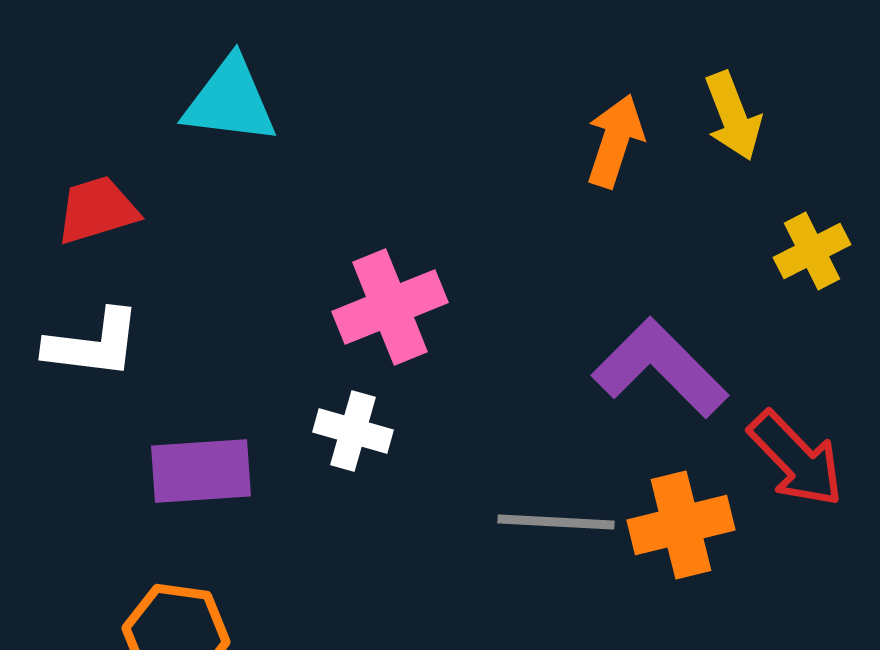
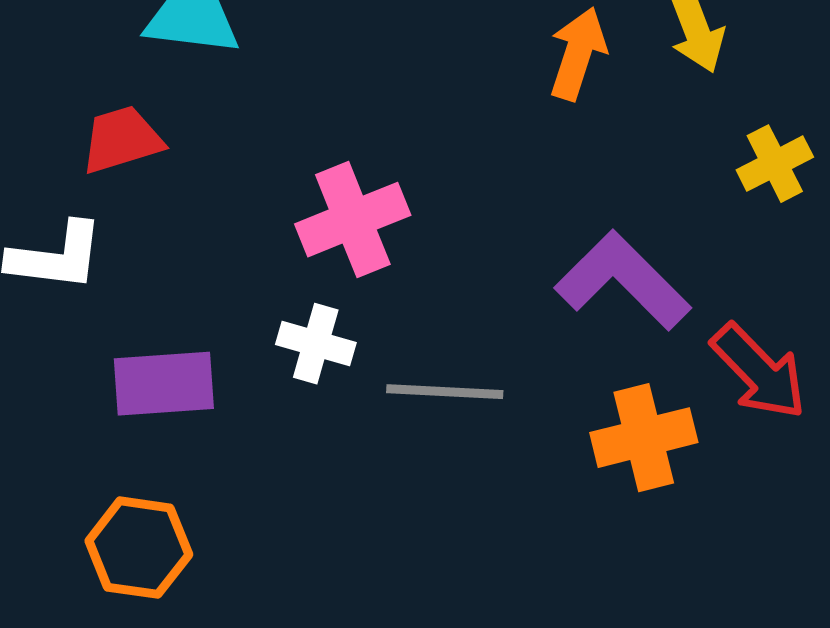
red trapezoid: (97, 210) -> (122, 140), moved
gray line: (556, 522) -> (445, 392), moved

